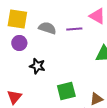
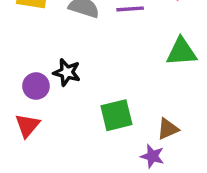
purple circle: (19, 43) -> (36, 86), moved

